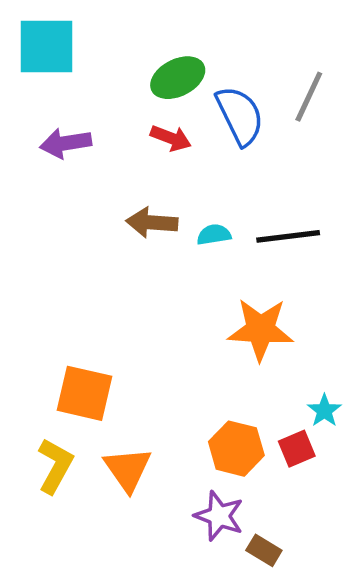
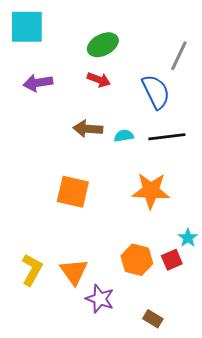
blue semicircle: (240, 116) -> (156, 92), moved
orange square: (85, 393) -> (73, 192), moved
purple star: (219, 516) -> (100, 299), moved

